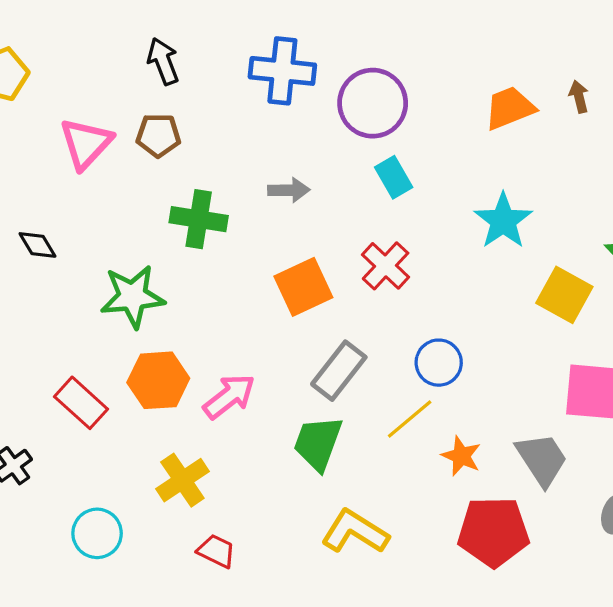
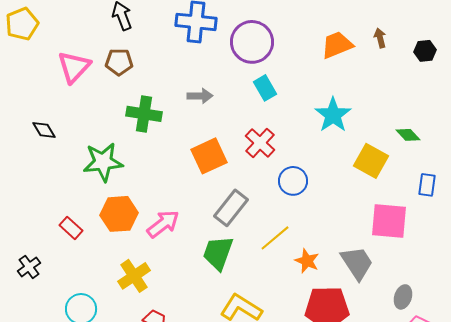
blue circle: (439, 363) -> (293, 181), moved
red rectangle: (81, 403) -> (71, 228), size x0.7

